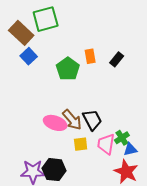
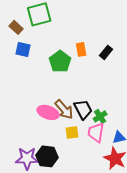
brown rectangle: (21, 33) -> (16, 27), size x0.6
blue square: (29, 56) -> (23, 49), turned -35
green cross: (122, 138) -> (100, 116), moved

